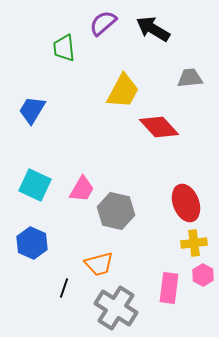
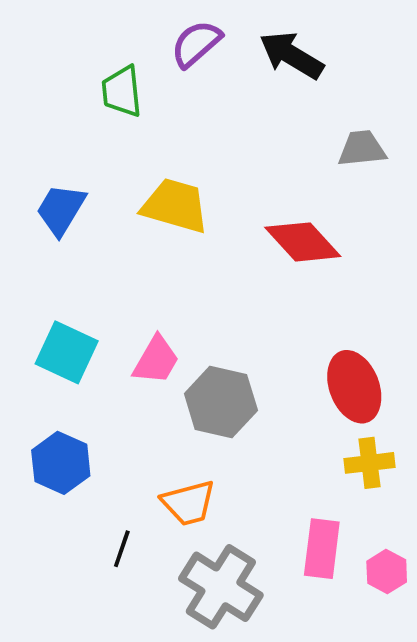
yellow trapezoid: (123, 91) -> (175, 206), moved, turned -102
pink hexagon: (203, 275) -> (387, 572), moved

